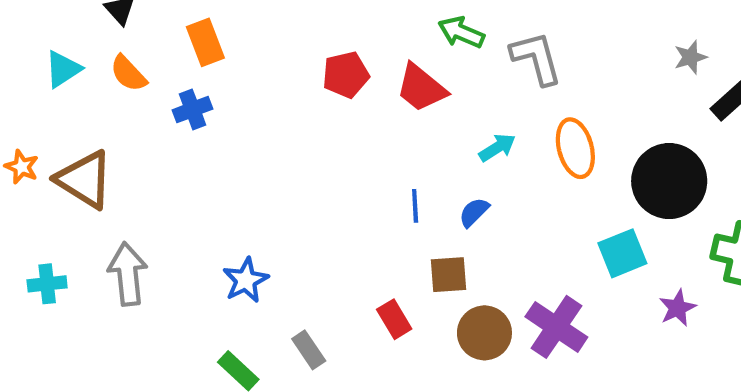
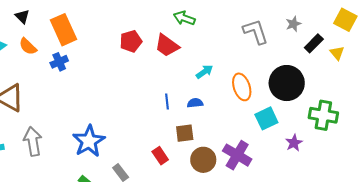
orange rectangle: (205, 42) -> (64, 30), size x1.4
gray L-shape: (536, 58) -> (256, 32), moved
orange ellipse: (575, 148) -> (242, 87), moved
blue semicircle: (474, 212) -> (195, 103), turned 42
blue star: (246, 280) -> (89, 141), size x1.5

